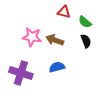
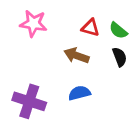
red triangle: (64, 12) -> (90, 28), moved
pink star: (32, 37) -> (33, 23), moved

